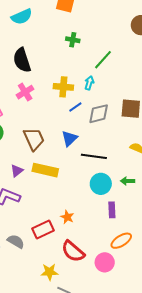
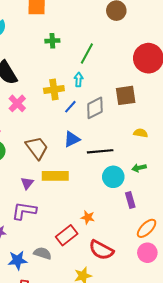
blue triangle: (69, 138) -> (72, 139), turned 30
pink circle: (105, 262) -> (147, 253), moved

